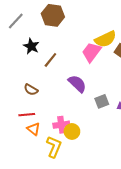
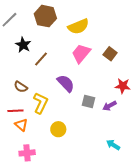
yellow semicircle: (105, 39) -> (78, 26), moved
gray square: (102, 101) -> (89, 102), turned 32
pink cross: (61, 125) -> (27, 153), moved
yellow L-shape: (54, 147) -> (41, 103), moved

